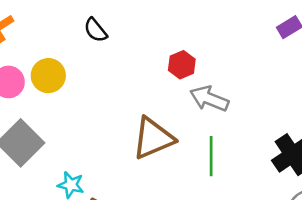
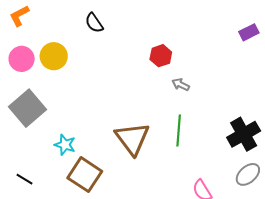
gray arrow: (209, 99) -> (181, 85), size x0.6
brown triangle: (153, 138) -> (132, 139), moved, turned -48

